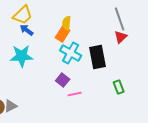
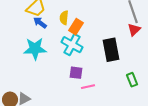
yellow semicircle: (67, 23) -> (64, 18), moved
cyan cross: (71, 53) -> (72, 45), moved
purple square: (63, 80) -> (76, 73), turned -32

